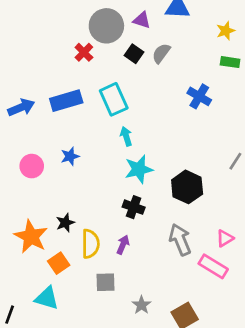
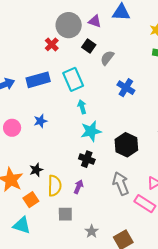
gray semicircle: (161, 53) -> (107, 58), moved
blue cross: (199, 96) -> (126, 88), moved

